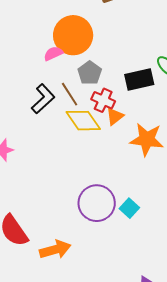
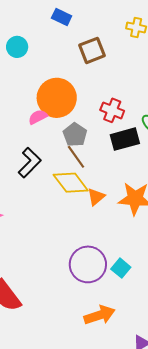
brown line: (70, 94) -> (76, 157), moved
red cross: (103, 100) -> (112, 110), moved
orange triangle: (115, 116) -> (96, 197), moved
orange arrow: (55, 249) -> (100, 315), moved

